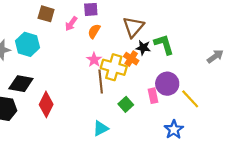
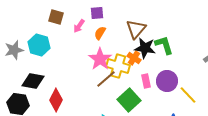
black star: (143, 48) -> (145, 48), size x1.5
pink star: (94, 60) -> (100, 59), size x1.6
brown line: (101, 81) -> (106, 79), turned 55
pink rectangle: (153, 96) -> (146, 81), moved
green square: (126, 104) -> (129, 100), size x1.6

